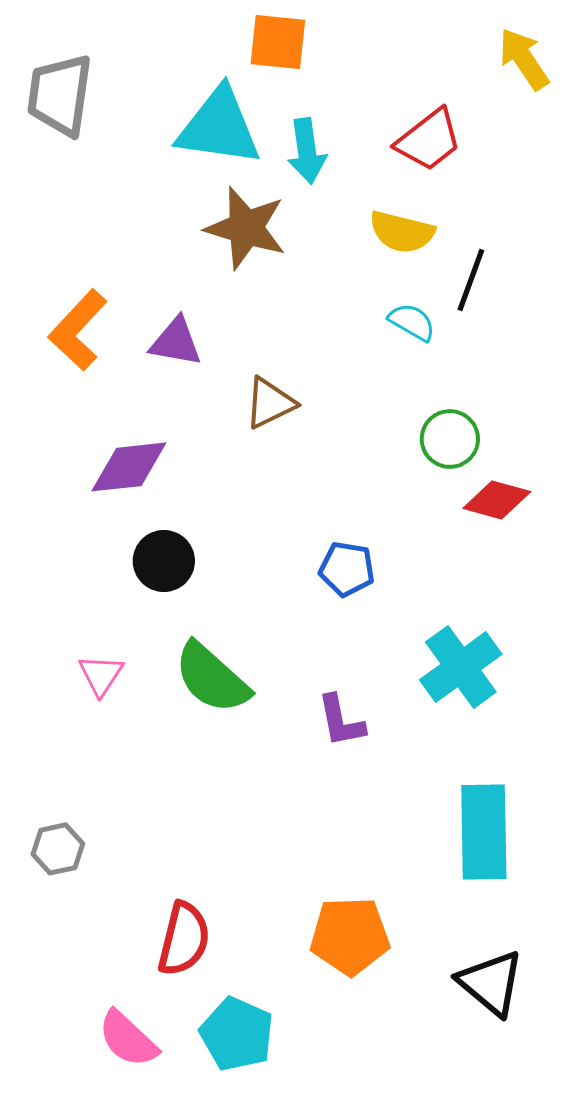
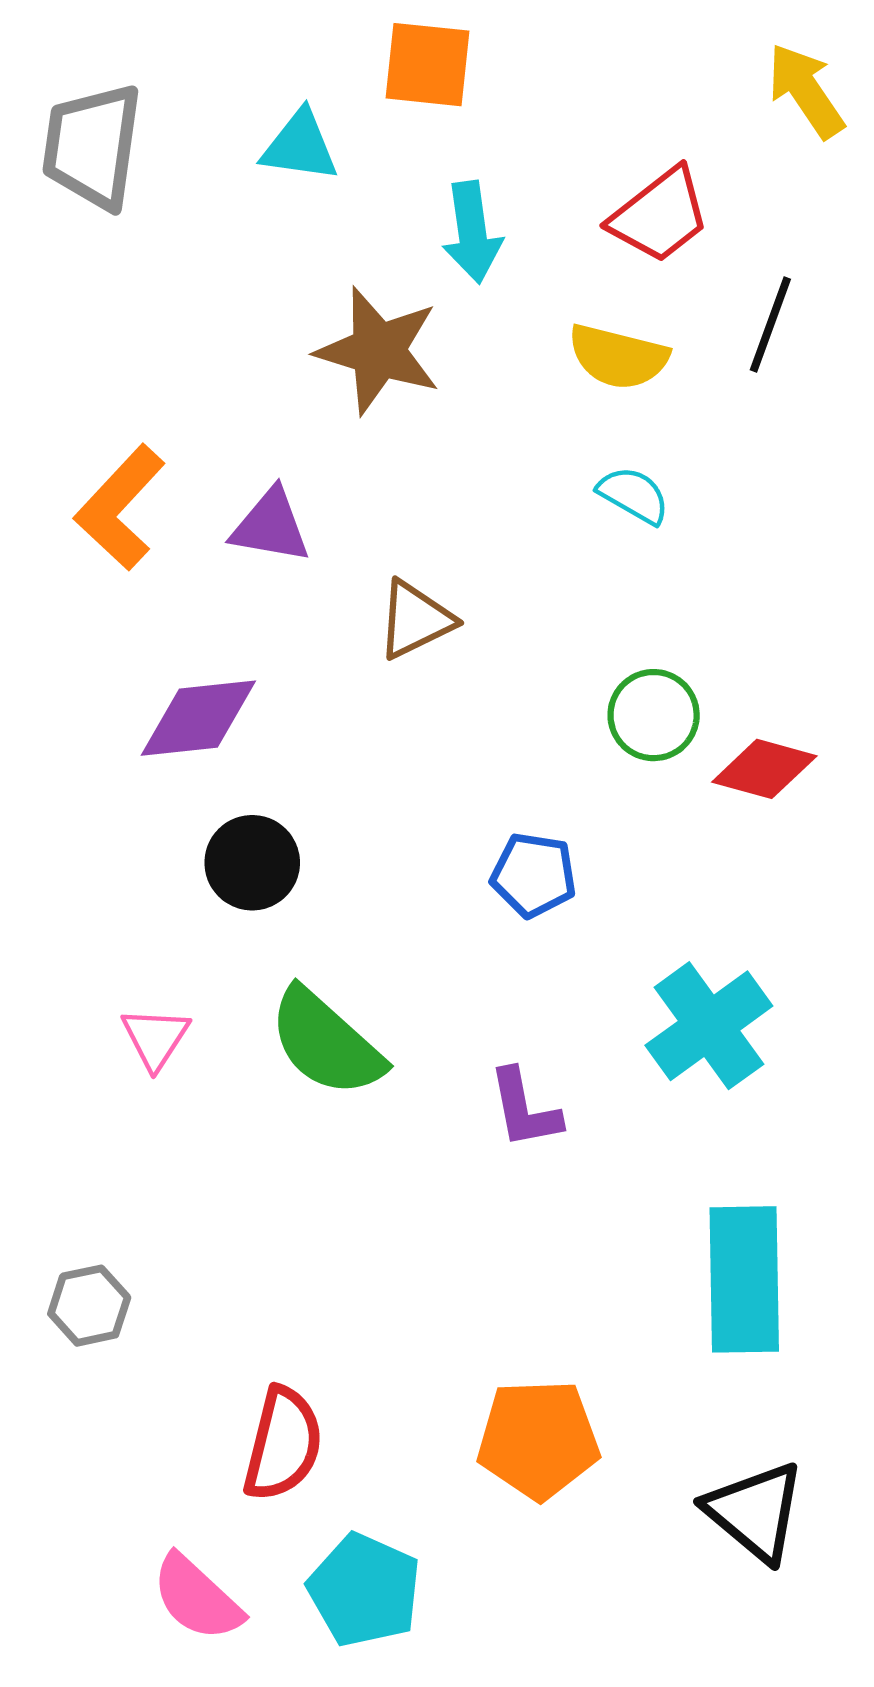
cyan triangle: (219, 127) -> (300, 146), moved, size x0.6
black line: (471, 280) -> (770, 324), moved
green circle: (450, 439) -> (654, 715), moved

